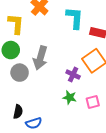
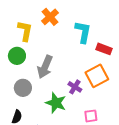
gray circle: (20, 73) -> (23, 88), moved
green star: (70, 97) -> (56, 103), moved, size x1.5

